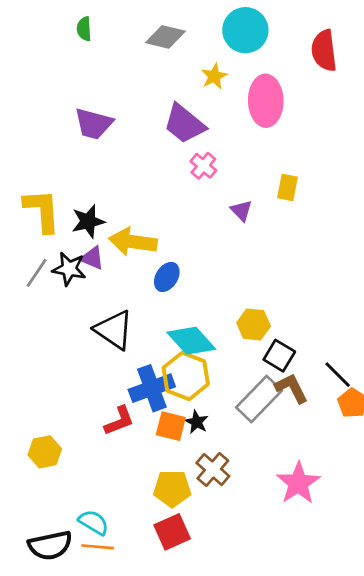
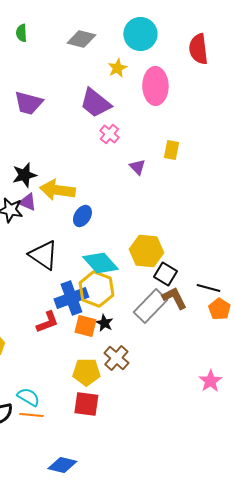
yellow hexagon: (254, 324) -> (146, 251), size x1.4
black line: (338, 375) -> (208, 288), turned -30
pink star: (298, 483) -> (210, 381), moved, size x0.7
red square: (172, 532) -> (86, 404), turned 32

